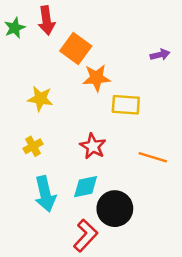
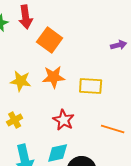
orange star: (97, 78) -> (54, 77), moved

